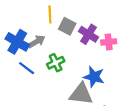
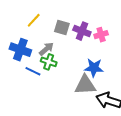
yellow line: (50, 14) -> (34, 20), moved, turned 56
gray arrow: (37, 42) -> (46, 49), moved
green cross: (56, 63) -> (49, 62), moved, turned -35

